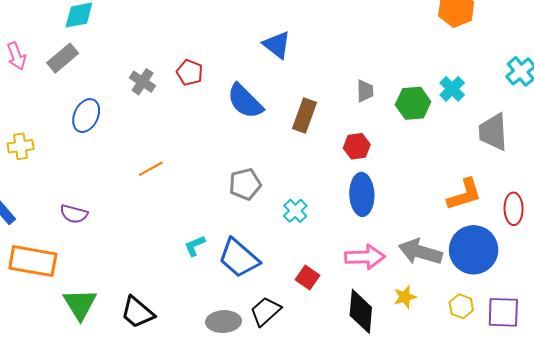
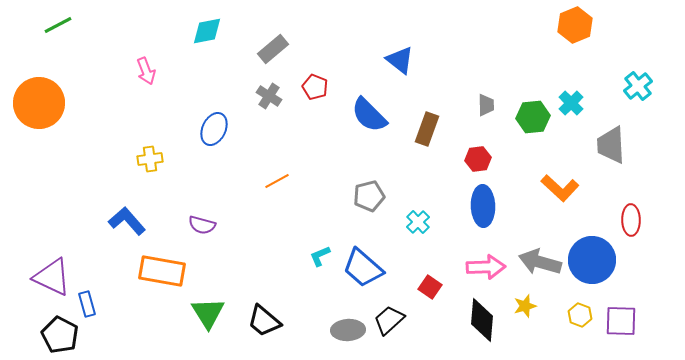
gray rectangle: (63, 58) -> (273, 49), moved
orange L-shape: (464, 194) -> (560, 188), moved, turned 60

